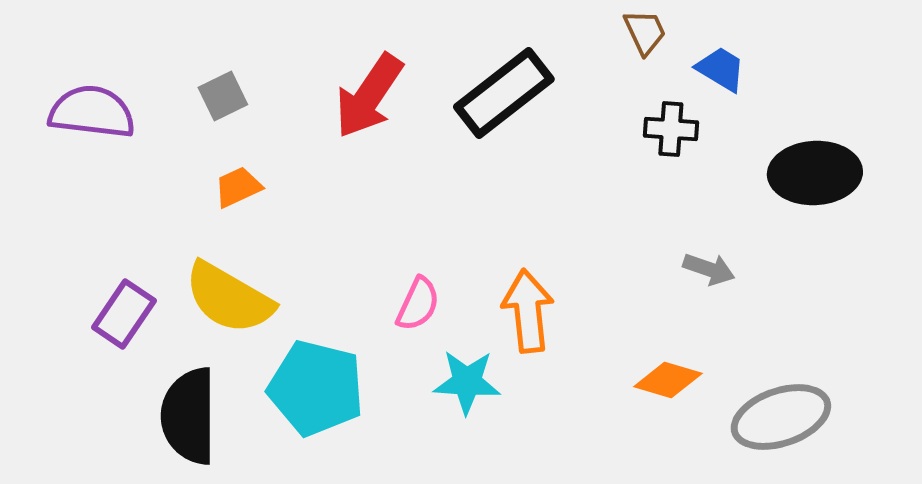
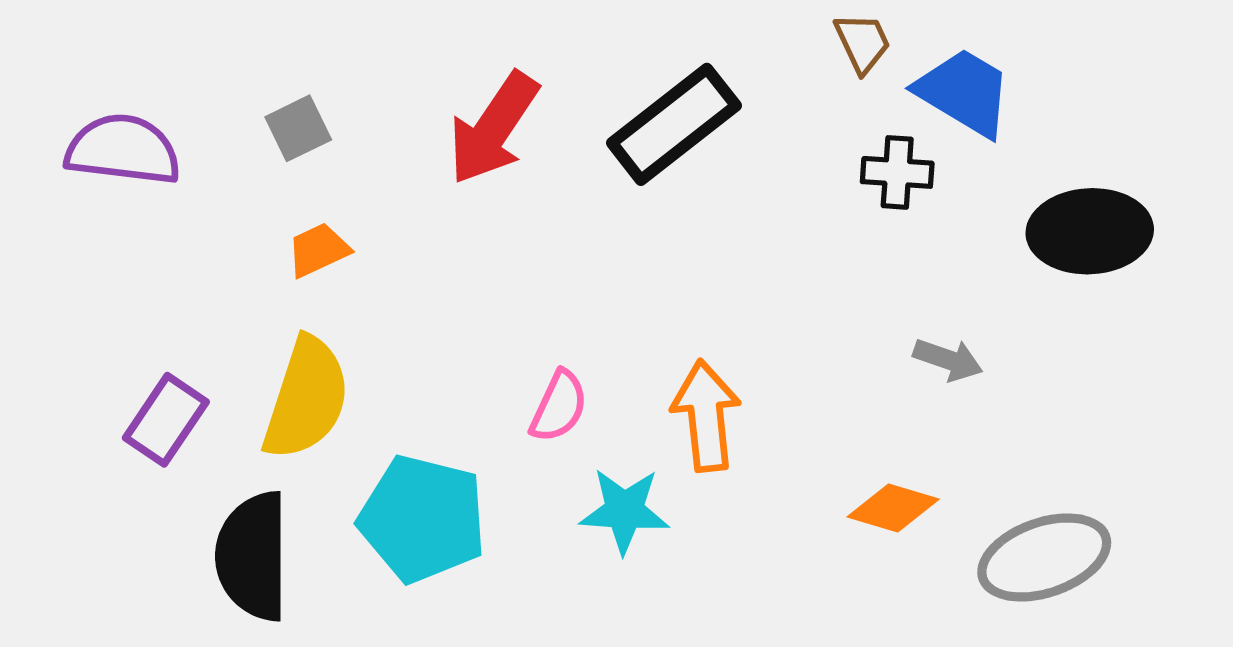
blue trapezoid: (721, 69) -> (964, 92), size x1.5
yellow semicircle: (229, 298) -> (306, 398), turned -102

